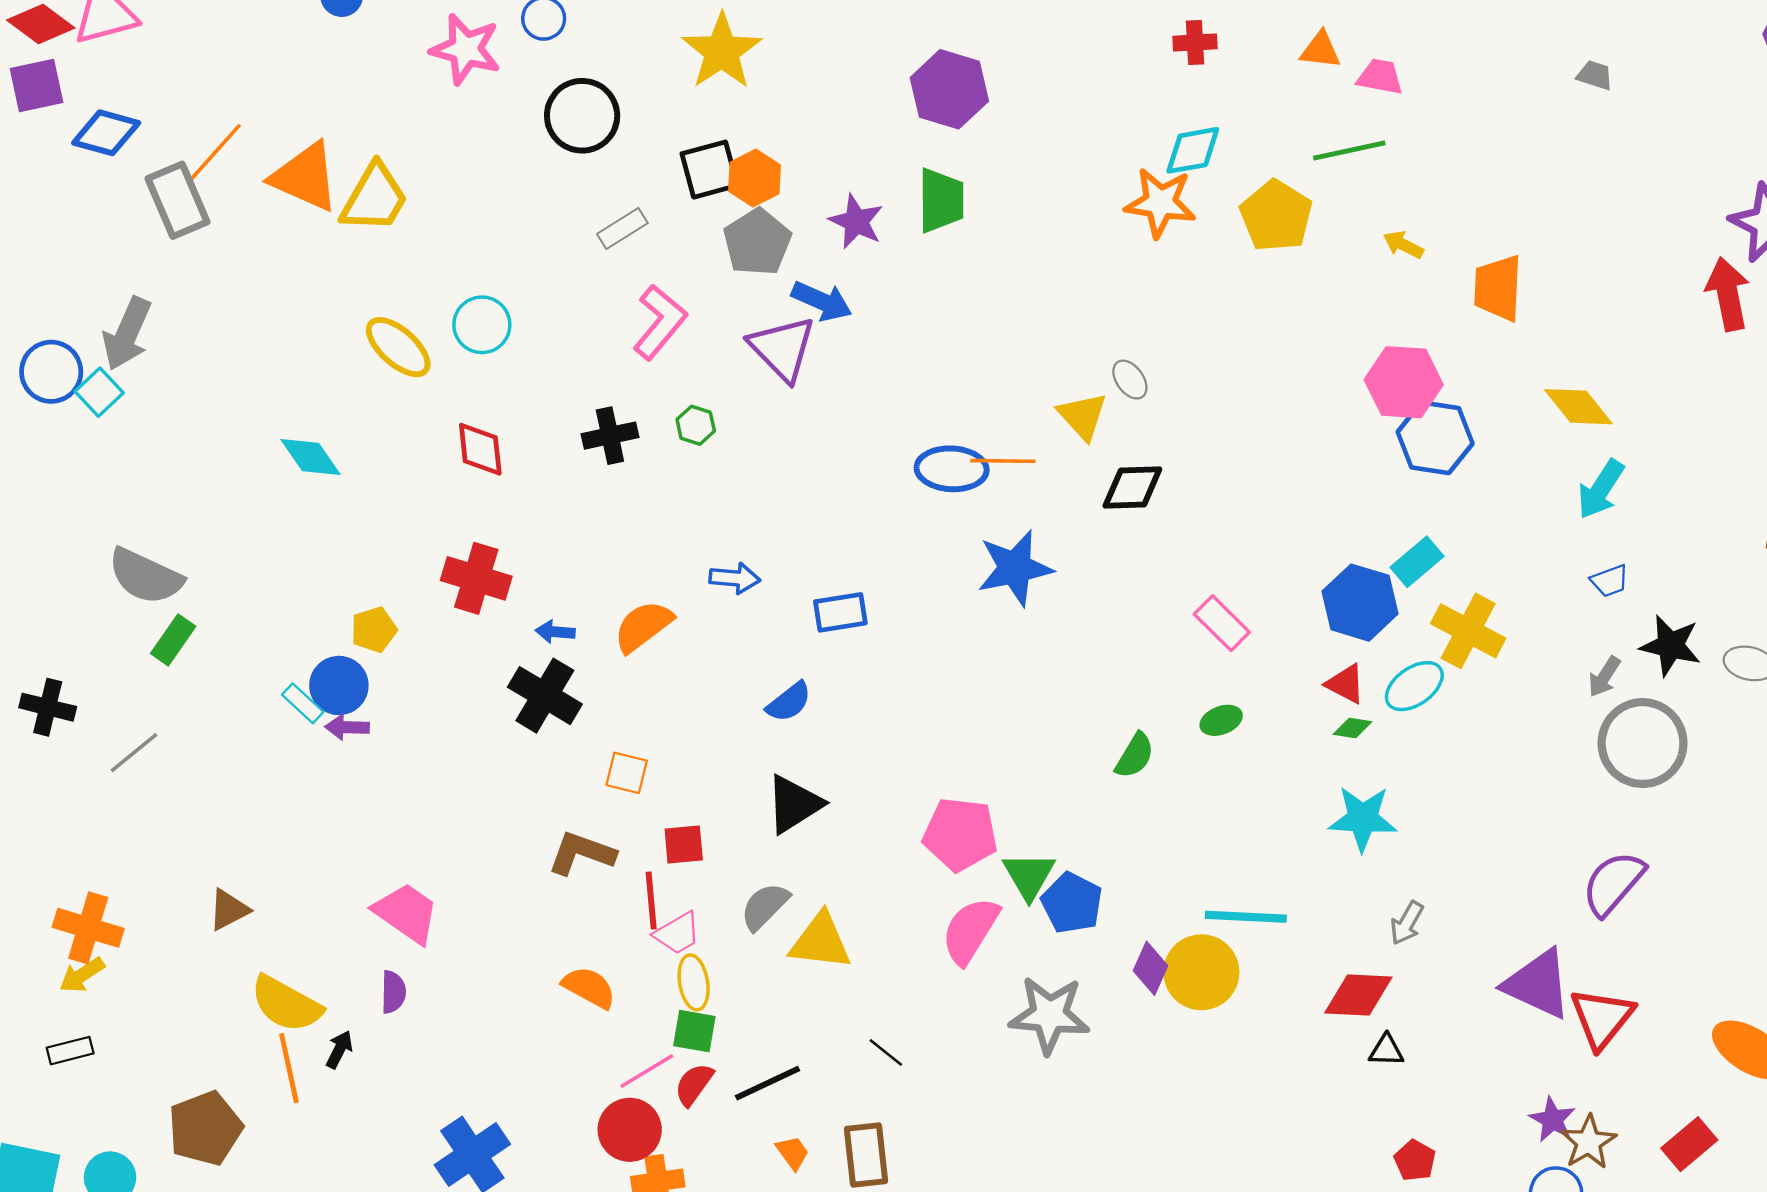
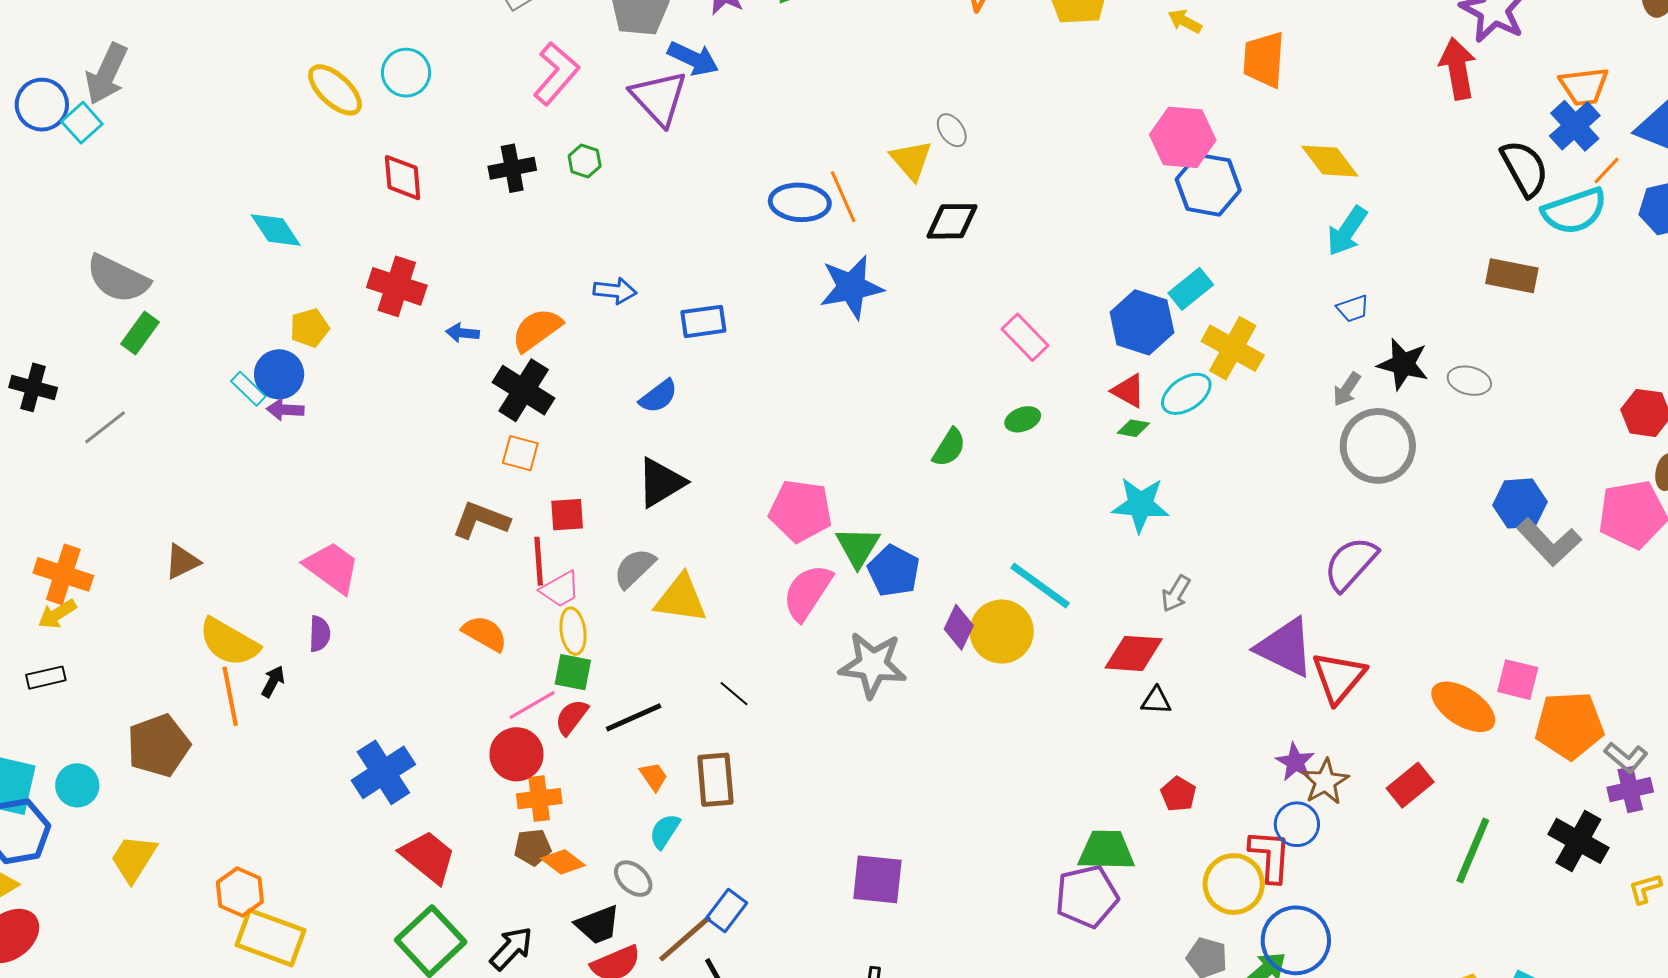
cyan diamond: (311, 457) -> (276, 230), moved
orange line: (1003, 461) -> (843, 197), turned 64
black cross: (545, 696) -> (524, 390), moved
cyan line: (1246, 917) -> (1040, 585), turned 32

